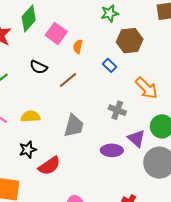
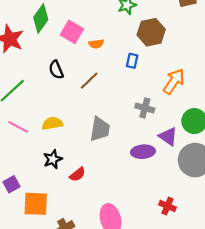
orange semicircle: (78, 47) -> (96, 44), turned -104
blue rectangle: (110, 65) -> (132, 61), turned 64
black semicircle: (39, 67) -> (56, 70), turned 48
orange arrow: (146, 88) -> (174, 81), turned -95
red semicircle: (49, 166) -> (78, 174), size x0.7

